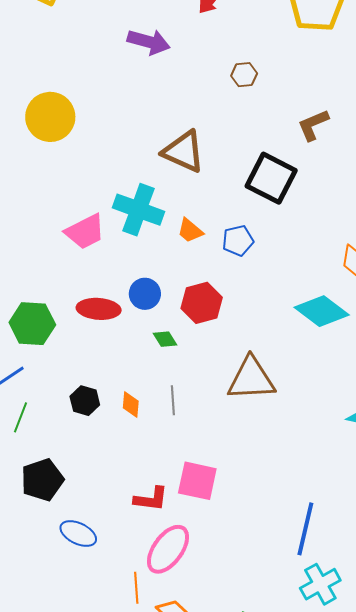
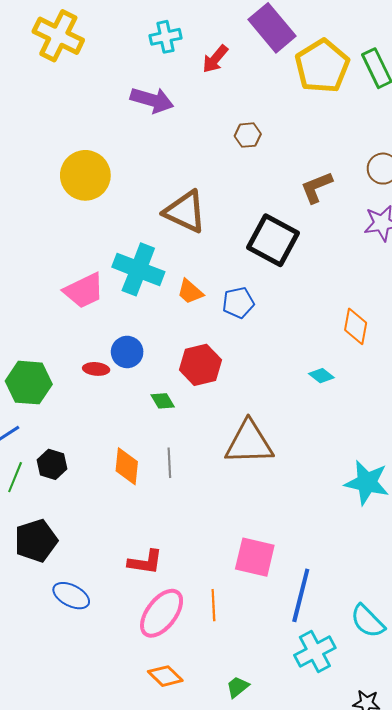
yellow circle: (50, 117) -> (85, 175), moved
blue circle: (145, 294) -> (127, 352), moved
red ellipse: (99, 309) -> (96, 369), size x0.6
cyan diamond: (322, 311) -> (321, 376), size x0.5
black hexagon: (85, 401) -> (52, 464), moved
orange diamond: (131, 405) -> (127, 466), size x1.4
pink square: (197, 481) -> (255, 557), moved
orange line: (136, 588) -> (213, 605), moved

